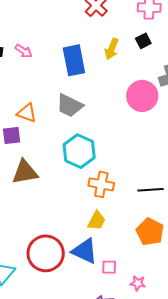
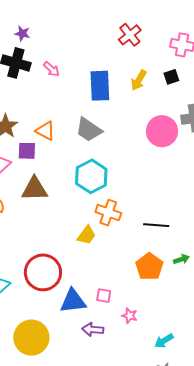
yellow trapezoid: (97, 221) -> (87, 235), moved
blue triangle: (85, 251) -> (73, 301), moved, turned -40

